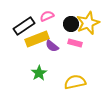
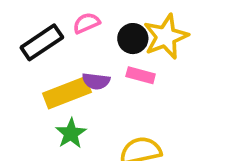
yellow rectangle: (37, 39) -> (67, 93), moved
purple semicircle: (52, 46) -> (96, 81), turned -32

